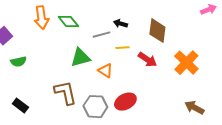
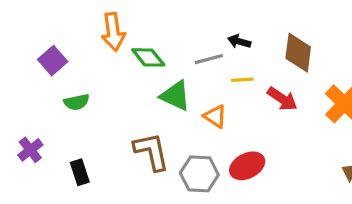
green diamond: (68, 22) -> (148, 57), moved
green triangle: (80, 58) -> (175, 96), turned 40
black rectangle: (20, 106) -> (80, 172), turned 35

